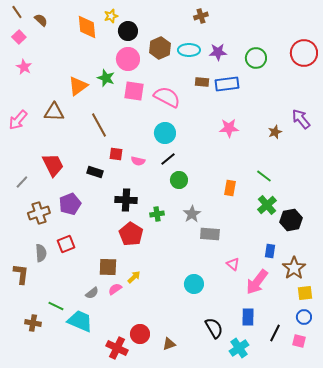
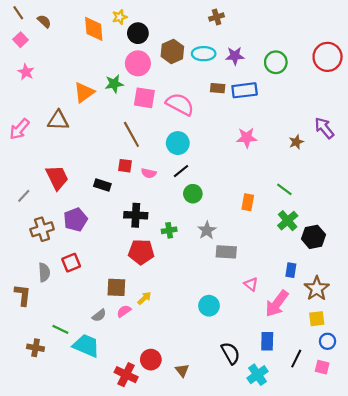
green star: (106, 78) -> (114, 84), turned -30
brown line: (99, 125) -> (131, 134), moved
red pentagon: (131, 234) -> (141, 252), turned -30
yellow square: (305, 293) -> (317, 319), moved
brown triangle: (169, 344) -> (182, 370), turned -48

